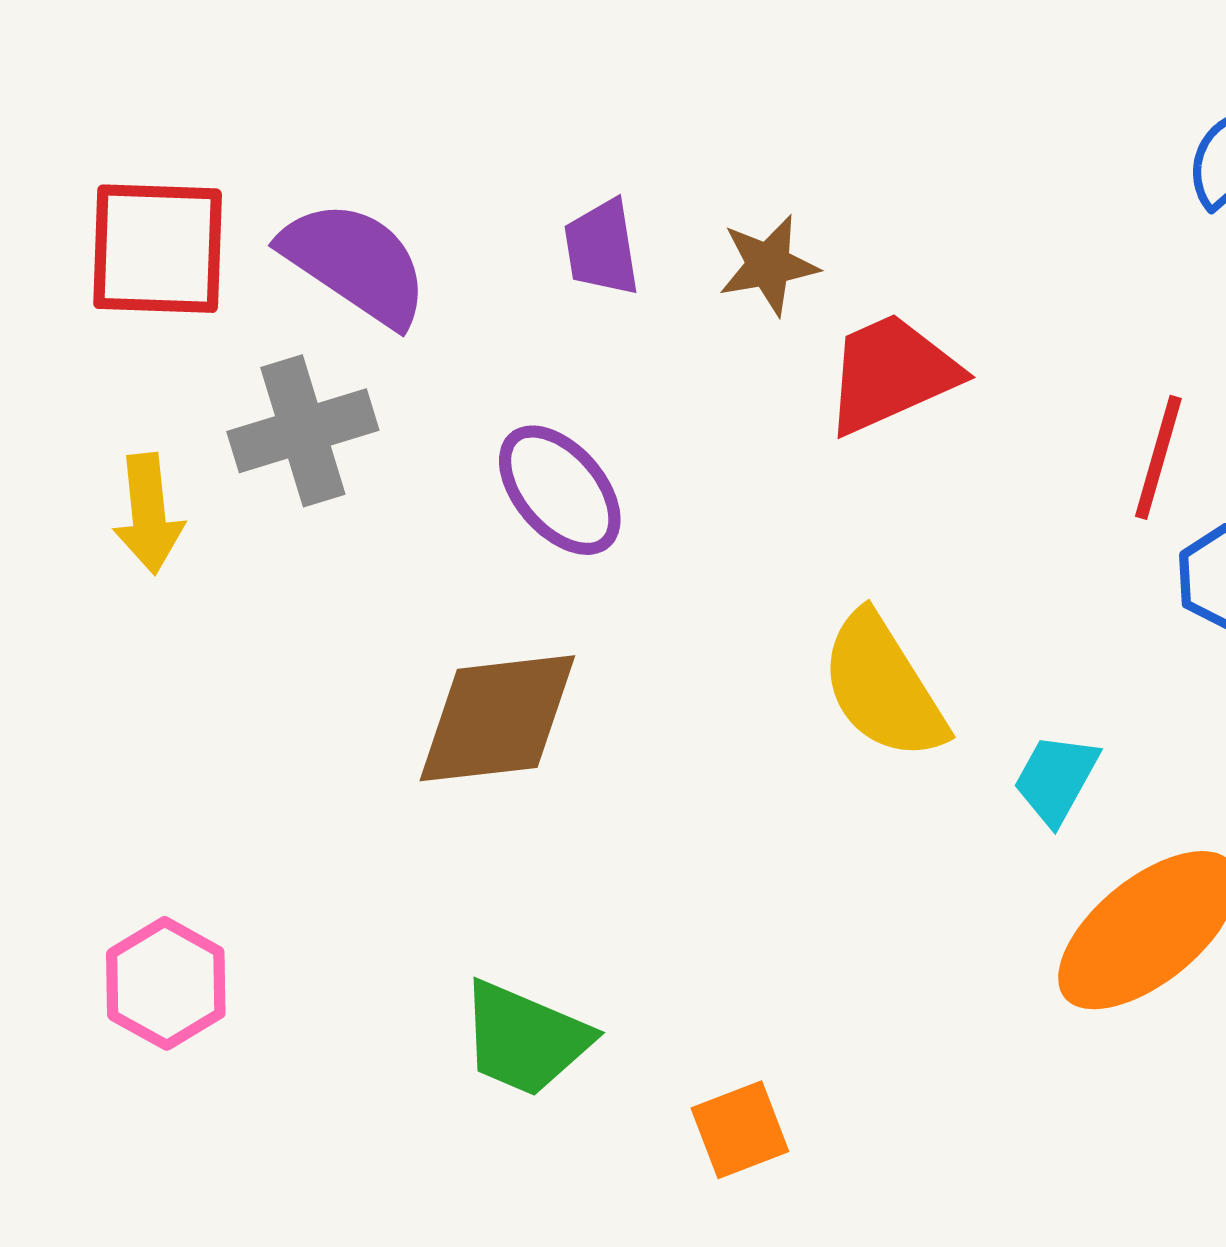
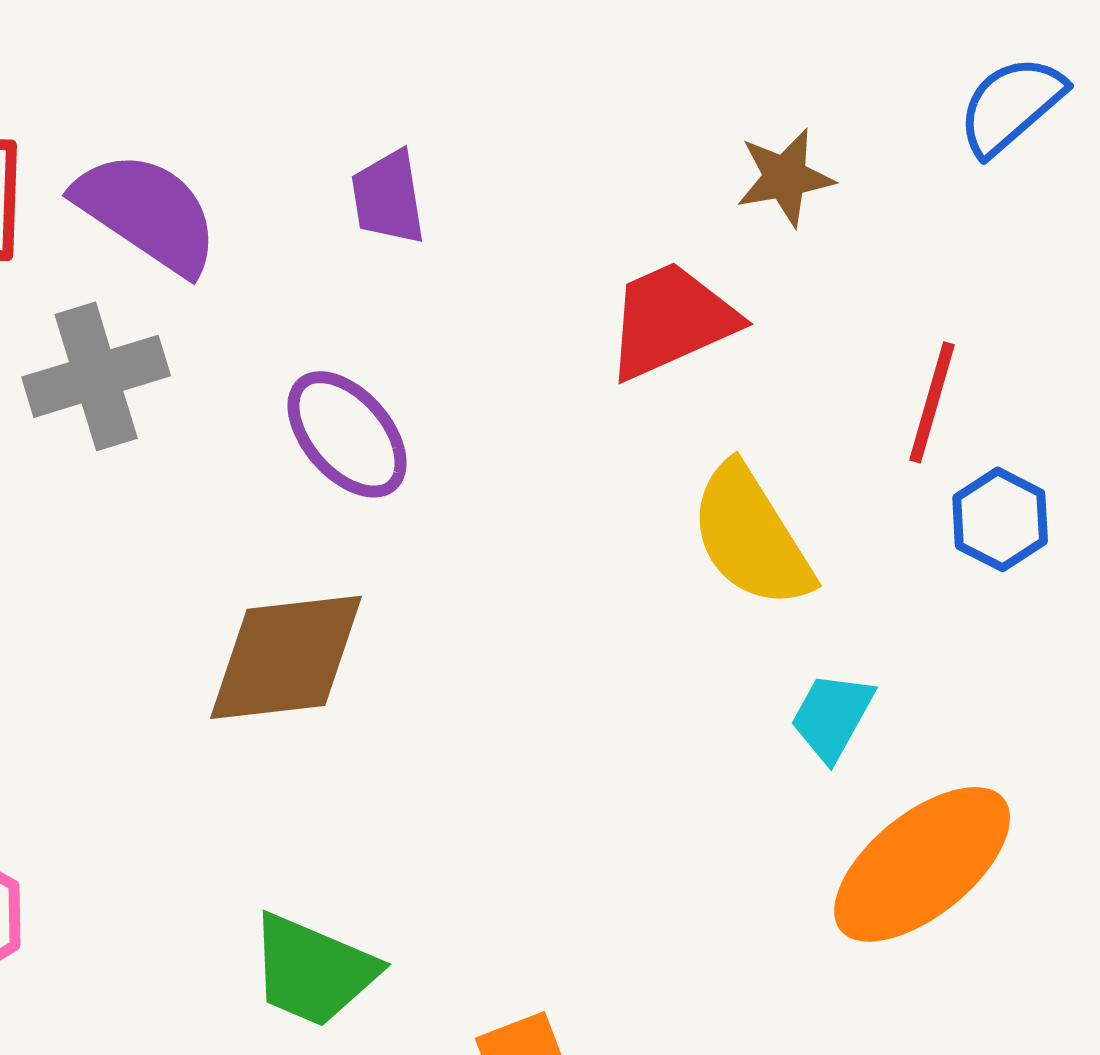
brown star: (769, 265) -> (785, 177), moved
yellow semicircle: (883, 687) -> (751, 536), moved

